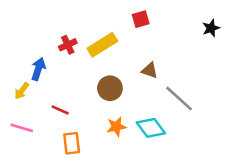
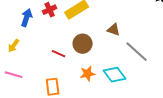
blue arrow: (38, 69) -> (27, 18), moved
red line: (60, 110) -> (59, 54), moved

